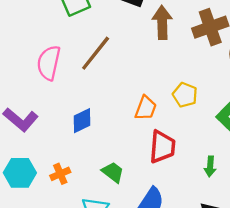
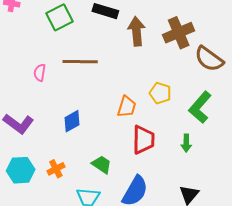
brown line: (96, 53) -> (80, 62), turned 56
pink semicircle: (49, 63) -> (40, 73), size x0.6
green arrow: (210, 166) -> (186, 143), moved

